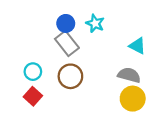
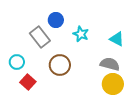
cyan star: (95, 23) -> (81, 34), moved
gray rectangle: (67, 43) -> (40, 37), moved
cyan circle: (33, 72) -> (17, 62), moved

